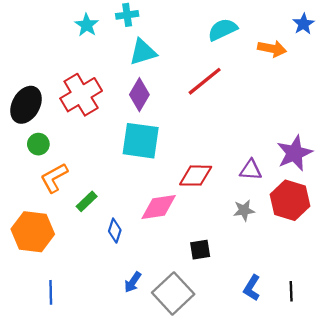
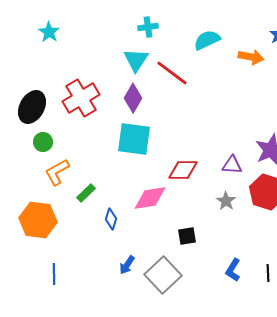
cyan cross: (127, 15) -> (148, 27), moved
cyan star: (87, 25) -> (49, 32), moved
cyan triangle: (143, 52) -> (136, 60), turned -40
red line: (205, 81) -> (172, 73), moved, turned 76
gray star: (244, 210) -> (226, 201), turned -30

